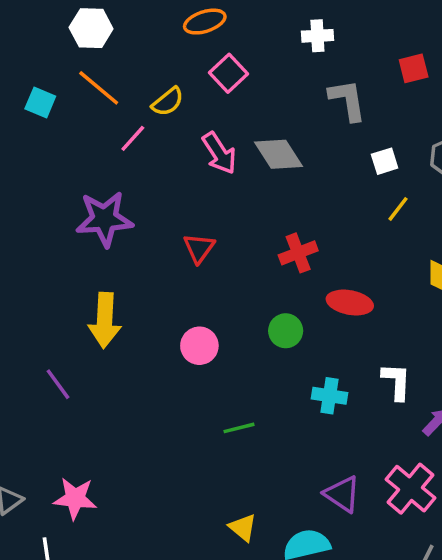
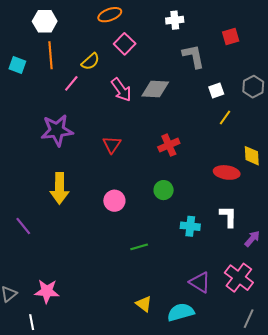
orange line: (99, 88) -> (50, 55), turned 48
gray diamond: (279, 154) -> (155, 89), turned -52
red ellipse: (350, 303) -> (227, 172), moved
purple line: (58, 384) -> (23, 226), moved

